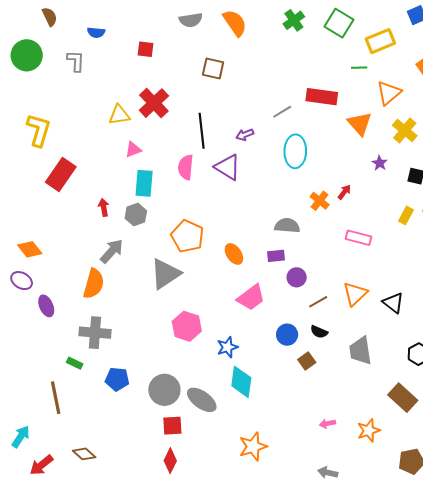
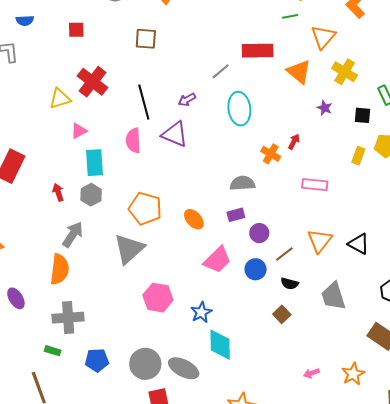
blue circle: (287, 335) -> (256, 269), moved

